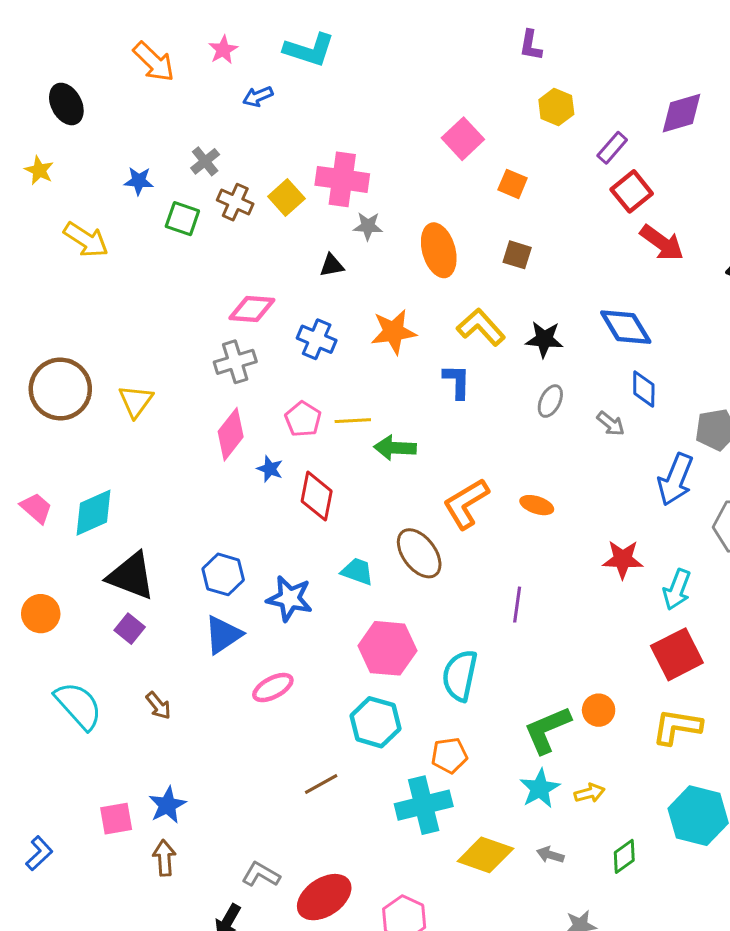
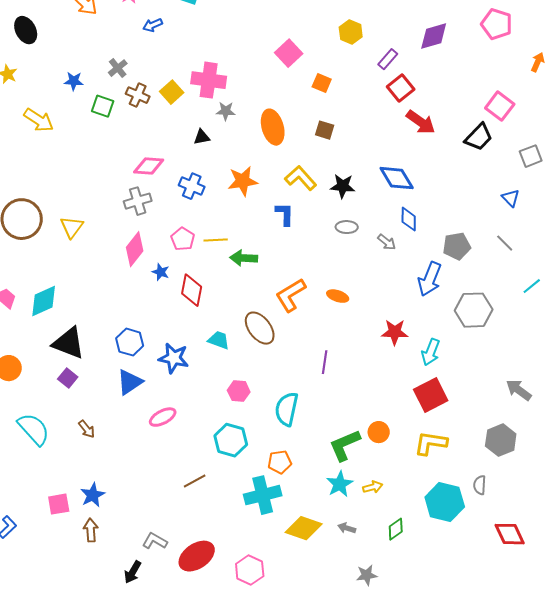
gray ellipse: (550, 401) -> (347, 227), turned 65
pink hexagon: (387, 648) -> (239, 391), size x0.6

